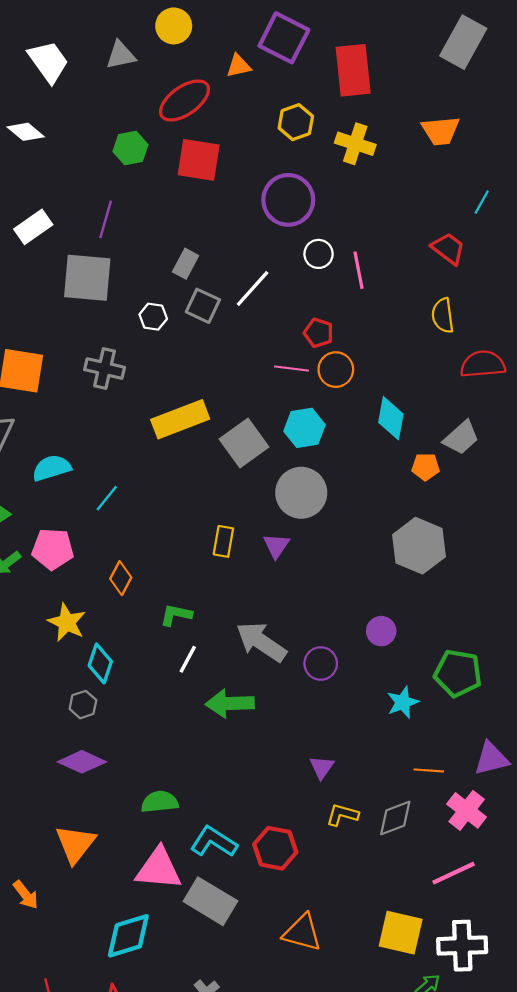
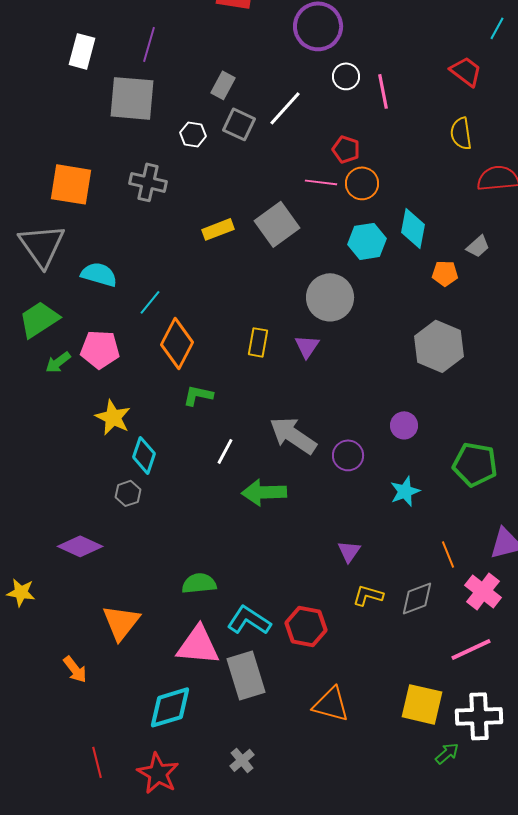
white rectangle: (33, 227) -> (82, 51), turned -40
yellow rectangle: (180, 419) -> (218, 229), size x0.6
cyan hexagon: (304, 428) -> (367, 241), moved
gray trapezoid: (461, 438) -> (478, 246), size x0.7
gray square: (244, 443) -> (277, 224), moved
cyan semicircle: (52, 468) -> (99, 274), turned 33
orange diamond: (121, 578) -> (177, 343), moved, size x1.6
green L-shape: (176, 615) -> (198, 395), moved
cyan star: (403, 702) -> (405, 491), moved
purple diamond: (82, 762) -> (80, 546), moved
orange line: (429, 770) -> (448, 554), turned 64
gray rectangle: (210, 901) -> (246, 675), turned 42

